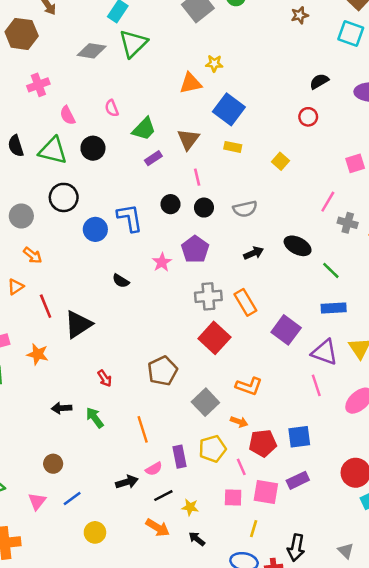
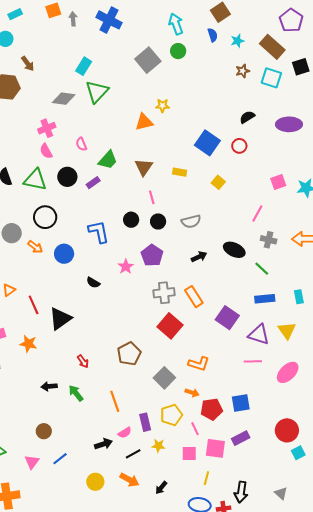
brown star: (300, 15) -> (243, 71), moved
pink cross: (38, 85) -> (47, 128), moved
blue square: (229, 109) -> (207, 143), moved
purple rectangle: (153, 158) -> (93, 183), moved
gray cross: (348, 223) -> (269, 240), moved
blue circle: (95, 229) -> (64, 254), moved
orange arrow: (33, 255) -> (35, 247), moved
pink line: (316, 385) -> (253, 361), turned -72
yellow star: (190, 507) -> (158, 446), moved
yellow circle: (95, 532) -> (95, 482), moved
black arrow: (197, 539) -> (161, 488), turned -88

